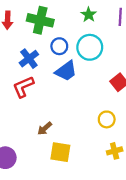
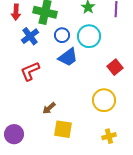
blue cross: (29, 59) -> (30, 36), moved
yellow circle: (107, 119) -> (104, 100), size x1.5
yellow cross: (115, 151) -> (109, 136), moved

